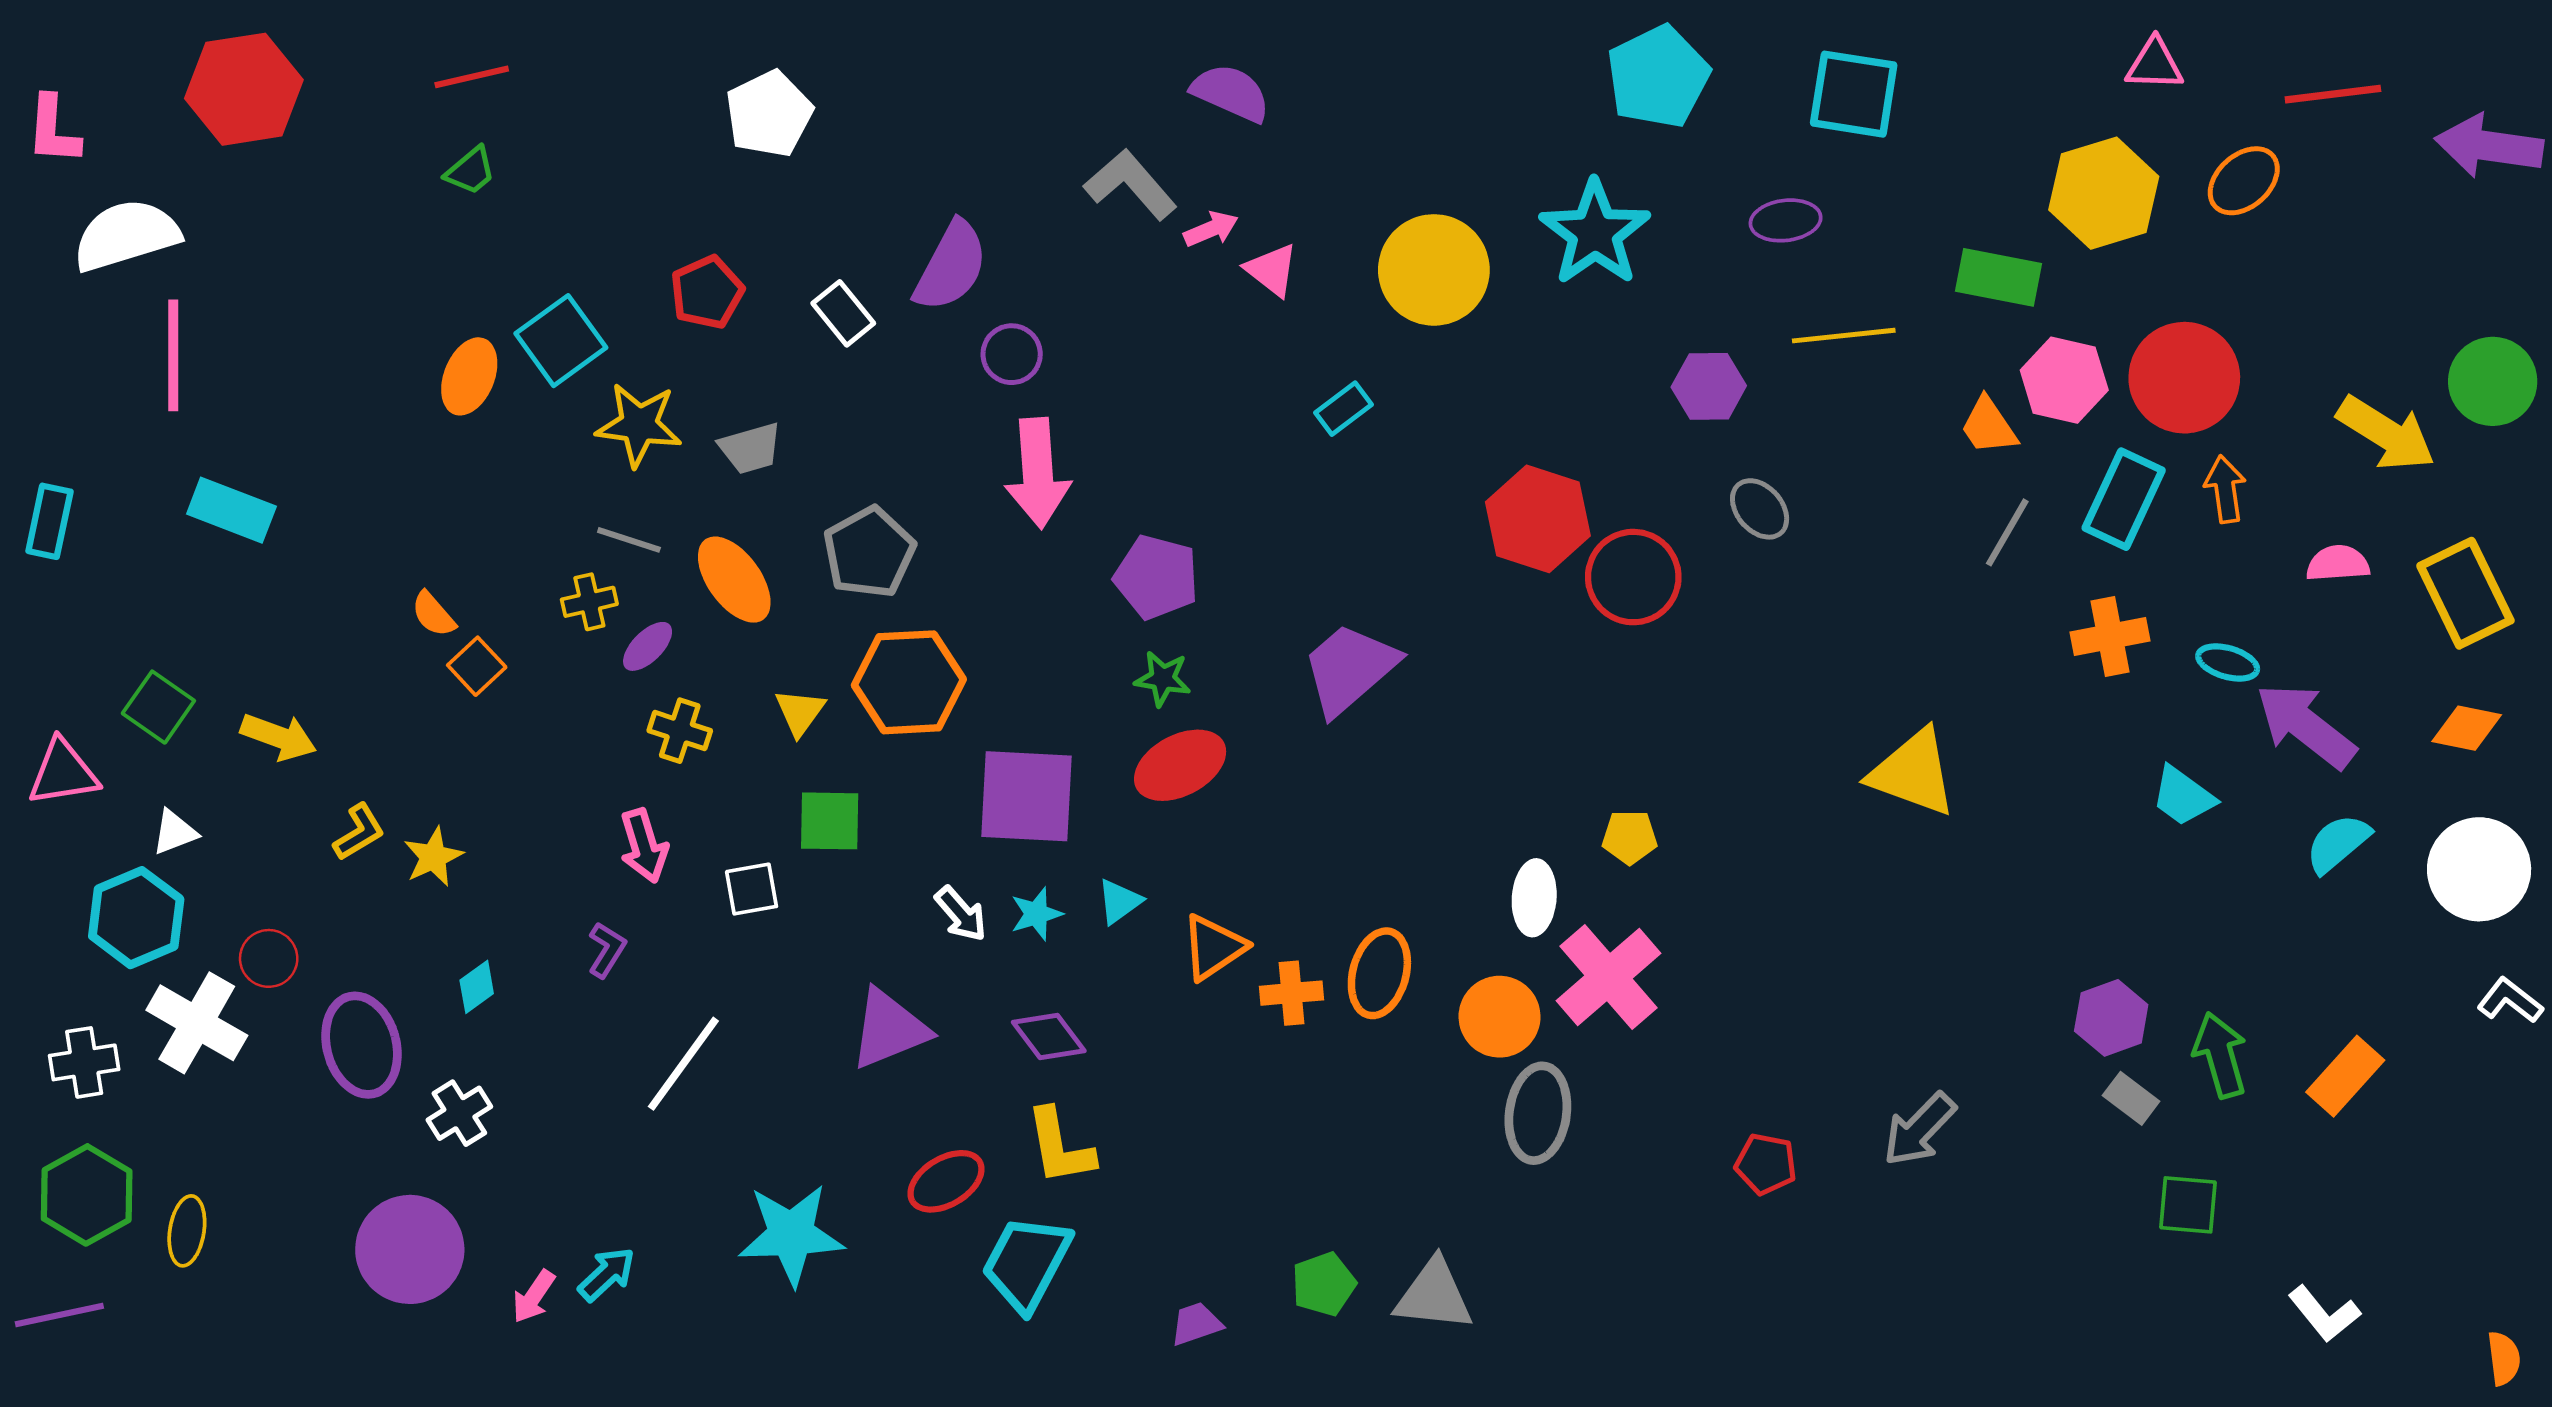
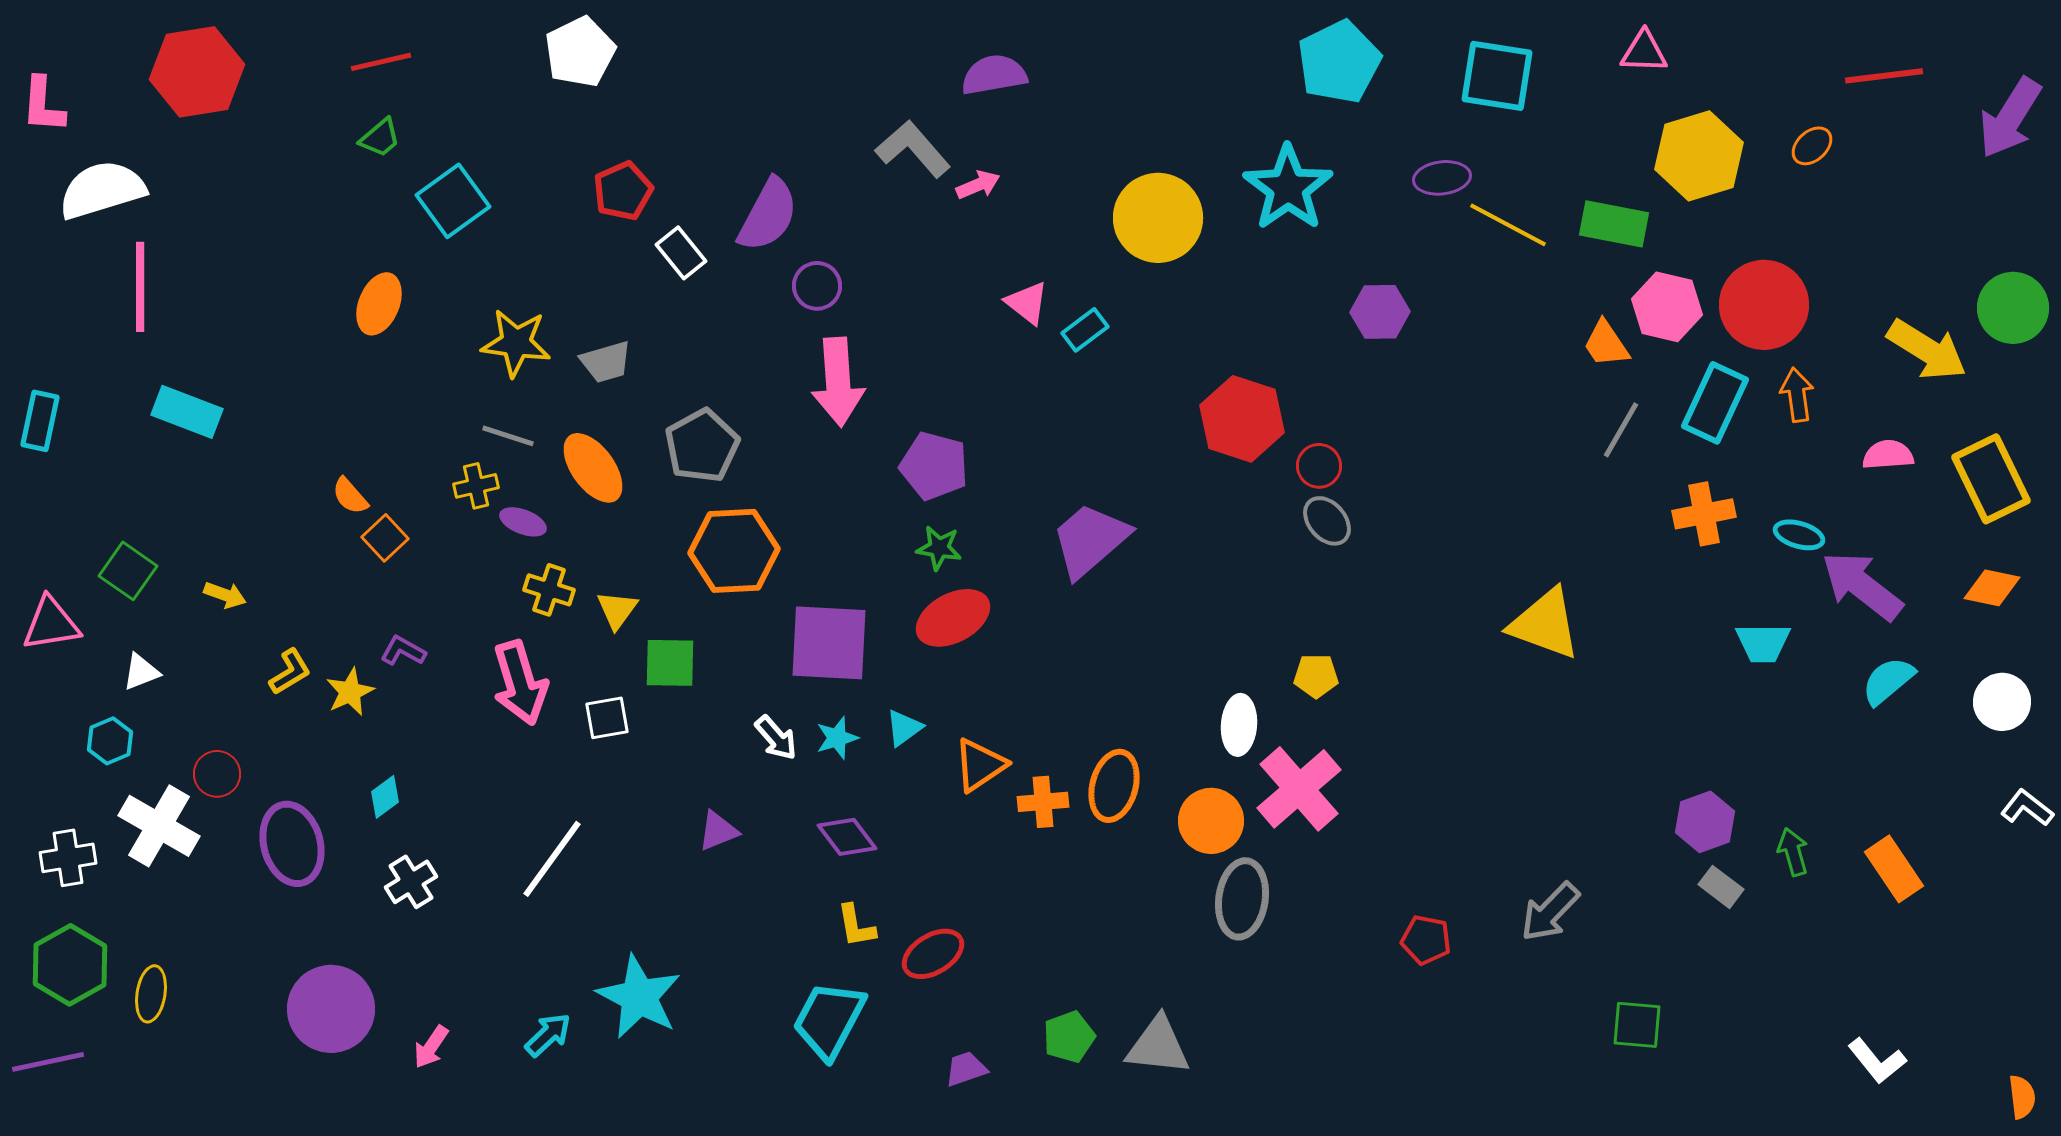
pink triangle: (2155, 64) -> (1644, 52), moved
purple semicircle: (1231, 93) -> (994, 75), turned -34
white pentagon: (769, 114) -> (580, 52), moved
purple arrow: (2489, 146) -> (2010, 118), turned -66
orange ellipse: (2244, 181) -> (1812, 146), size x0.7
pink triangle: (1272, 270) -> (1027, 303), moved
red pentagon: (707, 292) -> (623, 191), moved
yellow line: (1844, 336) -> (1508, 225), moved, turned 34
cyan square: (561, 341) -> (453, 201), moved
gray ellipse: (1760, 509) -> (1327, 521), moved
red circle: (1633, 577) -> (1319, 466), size x0.6
purple ellipse: (648, 646) -> (523, 522), turned 66
yellow triangle: (800, 712) -> (617, 610), moved
yellow arrow: (279, 737) -> (225, 595), size x0.7
cyan trapezoid: (2183, 796) -> (1763, 643), turned -36
pink arrow: (644, 846) -> (520, 683), size x1.4
white circle: (2479, 869) -> (2002, 702), size x0.7
cyan hexagon: (136, 918) -> (110, 741), size x0.6
purple L-shape: (607, 950) -> (403, 651), moved, turned -93
purple triangle: (889, 1029) -> (718, 831), size x0.6
green arrow: (2220, 1055) -> (1793, 852), size x0.7
orange rectangle: (2345, 1076) -> (1894, 869), turned -76
white cross: (459, 1113) -> (411, 882), moved
yellow L-shape: (1060, 1147) -> (856, 926), size x0.7
red ellipse: (946, 1181) -> (933, 954), moved
green square: (2188, 1205) -> (1637, 1025), moved
cyan star: (791, 1235) -> (639, 997), turned 30
cyan arrow: (607, 1274) -> (548, 1035), moved

